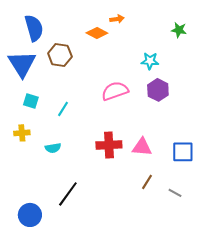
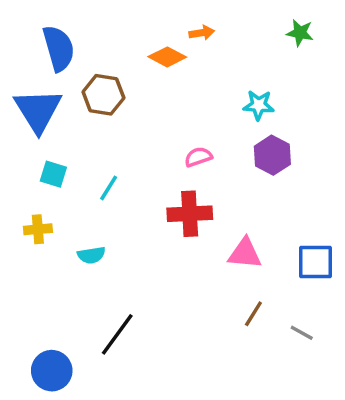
green star: (179, 30) -> (300, 33), moved
pink semicircle: (115, 91) -> (198, 157), size x0.6
red cross: (109, 145) -> (190, 214), moved

